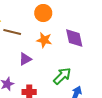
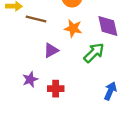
green arrow: (62, 76) -> (94, 53), moved

